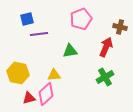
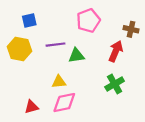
purple line: (39, 34) -> (56, 45), moved
yellow hexagon: (18, 73) -> (19, 49), moved
pink diamond: (46, 94) -> (64, 103), moved, turned 30

